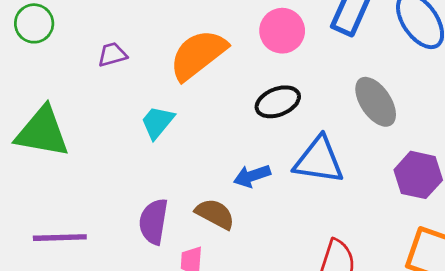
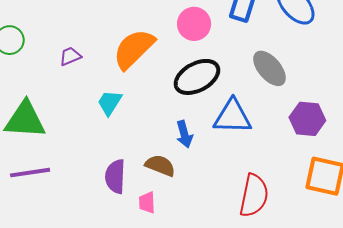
black ellipse: (278, 102) -> (197, 77), size x1.4
blue arrow: (252, 176) -> (184, 134), turned -80
purple line: (60, 238) -> (30, 173), moved

